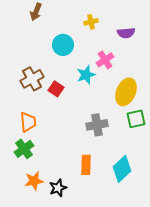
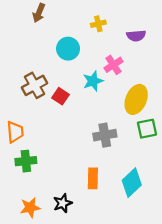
orange trapezoid: (28, 122) -> (15, 132), moved
green cross: (24, 149) -> (26, 161), turned 30
orange star: (34, 181) -> (30, 208), moved

